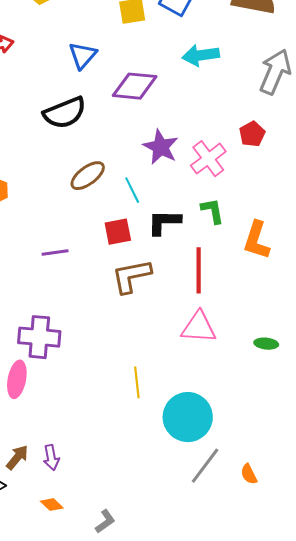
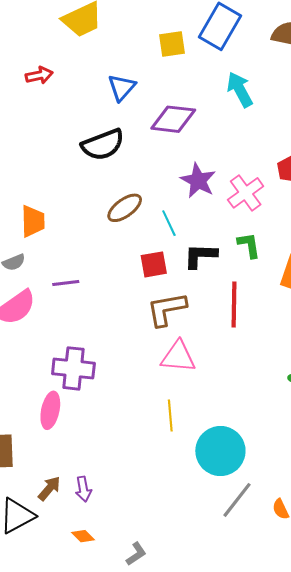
cyan arrow: (201, 55) -> (240, 90), turned 69
purple line: (55, 253) -> (66, 283), moved
pink triangle: (199, 327) -> (178, 357), moved

